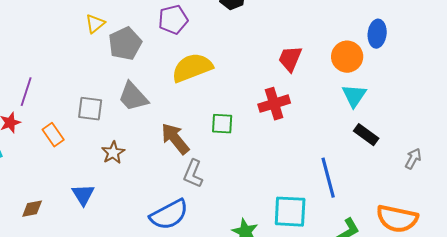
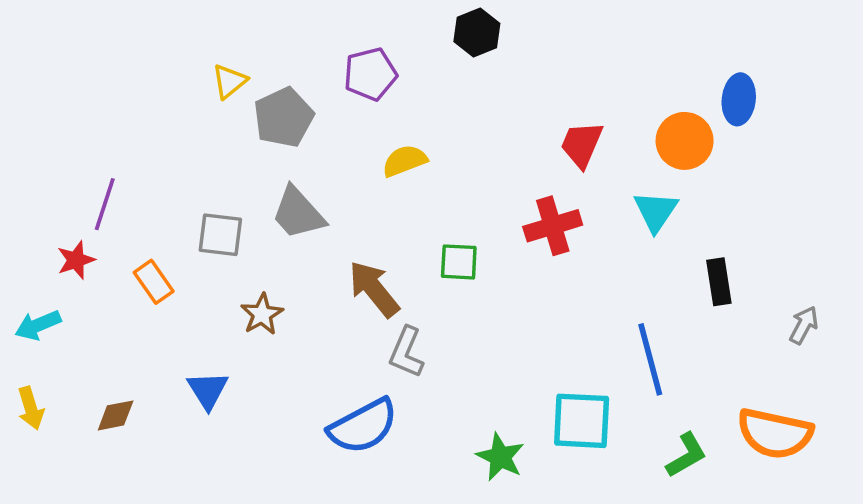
yellow semicircle: (192, 68) -> (405, 161), size x0.6
cyan triangle: (354, 96) -> (656, 211), moved
black rectangle: (366, 135) -> (719, 282), turned 45

